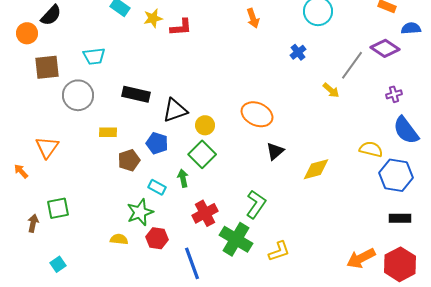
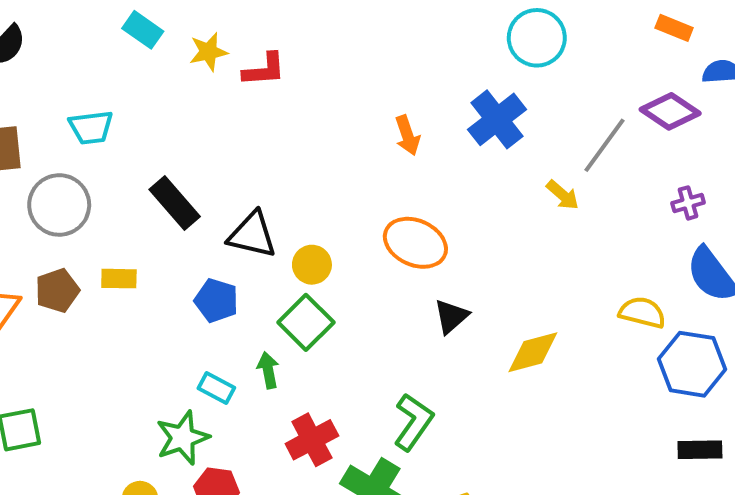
orange arrow: (253, 18) -> (407, 135), moved
blue cross: (298, 52) -> (497, 119), size x1.8
black rectangle: (136, 94) -> (175, 203), turned 36
black triangle: (175, 110) -> (252, 235), turned 32
brown pentagon: (129, 160) -> (57, 291), moved

